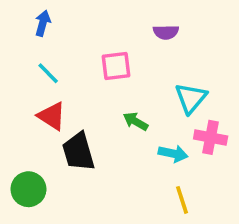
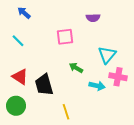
blue arrow: (43, 23) -> (24, 13), turned -64
cyan line: (48, 73) -> (18, 41), moved
red triangle: (52, 116) -> (20, 77), moved
yellow line: (182, 200) -> (66, 112), moved

